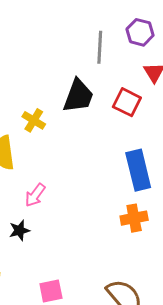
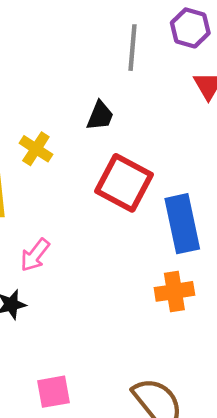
black trapezoid: (78, 96) -> (100, 116), size x0.6
red square: (127, 102) -> (124, 183), moved, size x1.4

